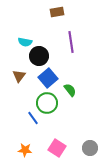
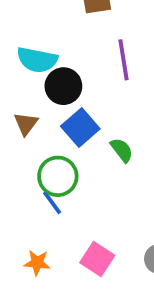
cyan semicircle: (25, 42) -> (37, 60), size x1.5
green circle: (47, 103) -> (58, 176), moved

